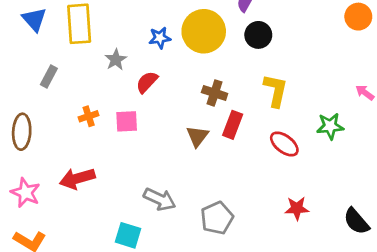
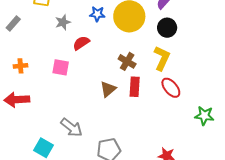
yellow L-shape: (276, 90) -> (162, 58), moved
orange cross: (89, 116) -> (20, 66), moved
red rectangle: (233, 125) -> (135, 87), turned -30
green star: (330, 126) -> (204, 116), moved
red ellipse: (284, 144) -> (171, 88), moved

